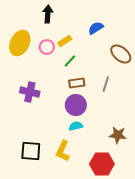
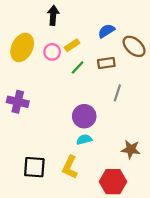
brown ellipse: (121, 54) -> (134, 46), moved
brown rectangle: (77, 83) -> (106, 63), moved
purple cross: (30, 92) -> (18, 102), moved

